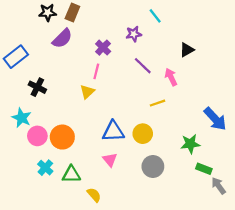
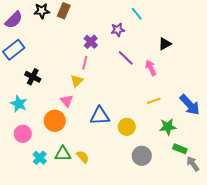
purple semicircle: (62, 39) -> (14, 20), moved
yellow line: (157, 103) -> (154, 101), moved
yellow circle: (143, 134) -> (127, 127), moved
pink circle: (37, 136) -> (23, 134), moved
pink triangle: (110, 160) -> (67, 101), moved
gray circle: (153, 166) -> (142, 156), moved
cyan cross: (45, 168) -> (40, 158), moved
yellow semicircle: (94, 195) -> (83, 157), moved

